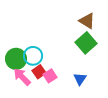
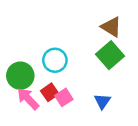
cyan circle: (33, 56) -> (55, 60), moved

